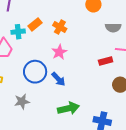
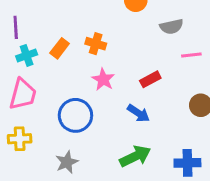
cyan cross: (18, 32) -> (27, 55), moved
red rectangle: (106, 61) -> (150, 79), moved
blue arrow: (58, 79) -> (138, 113), moved

